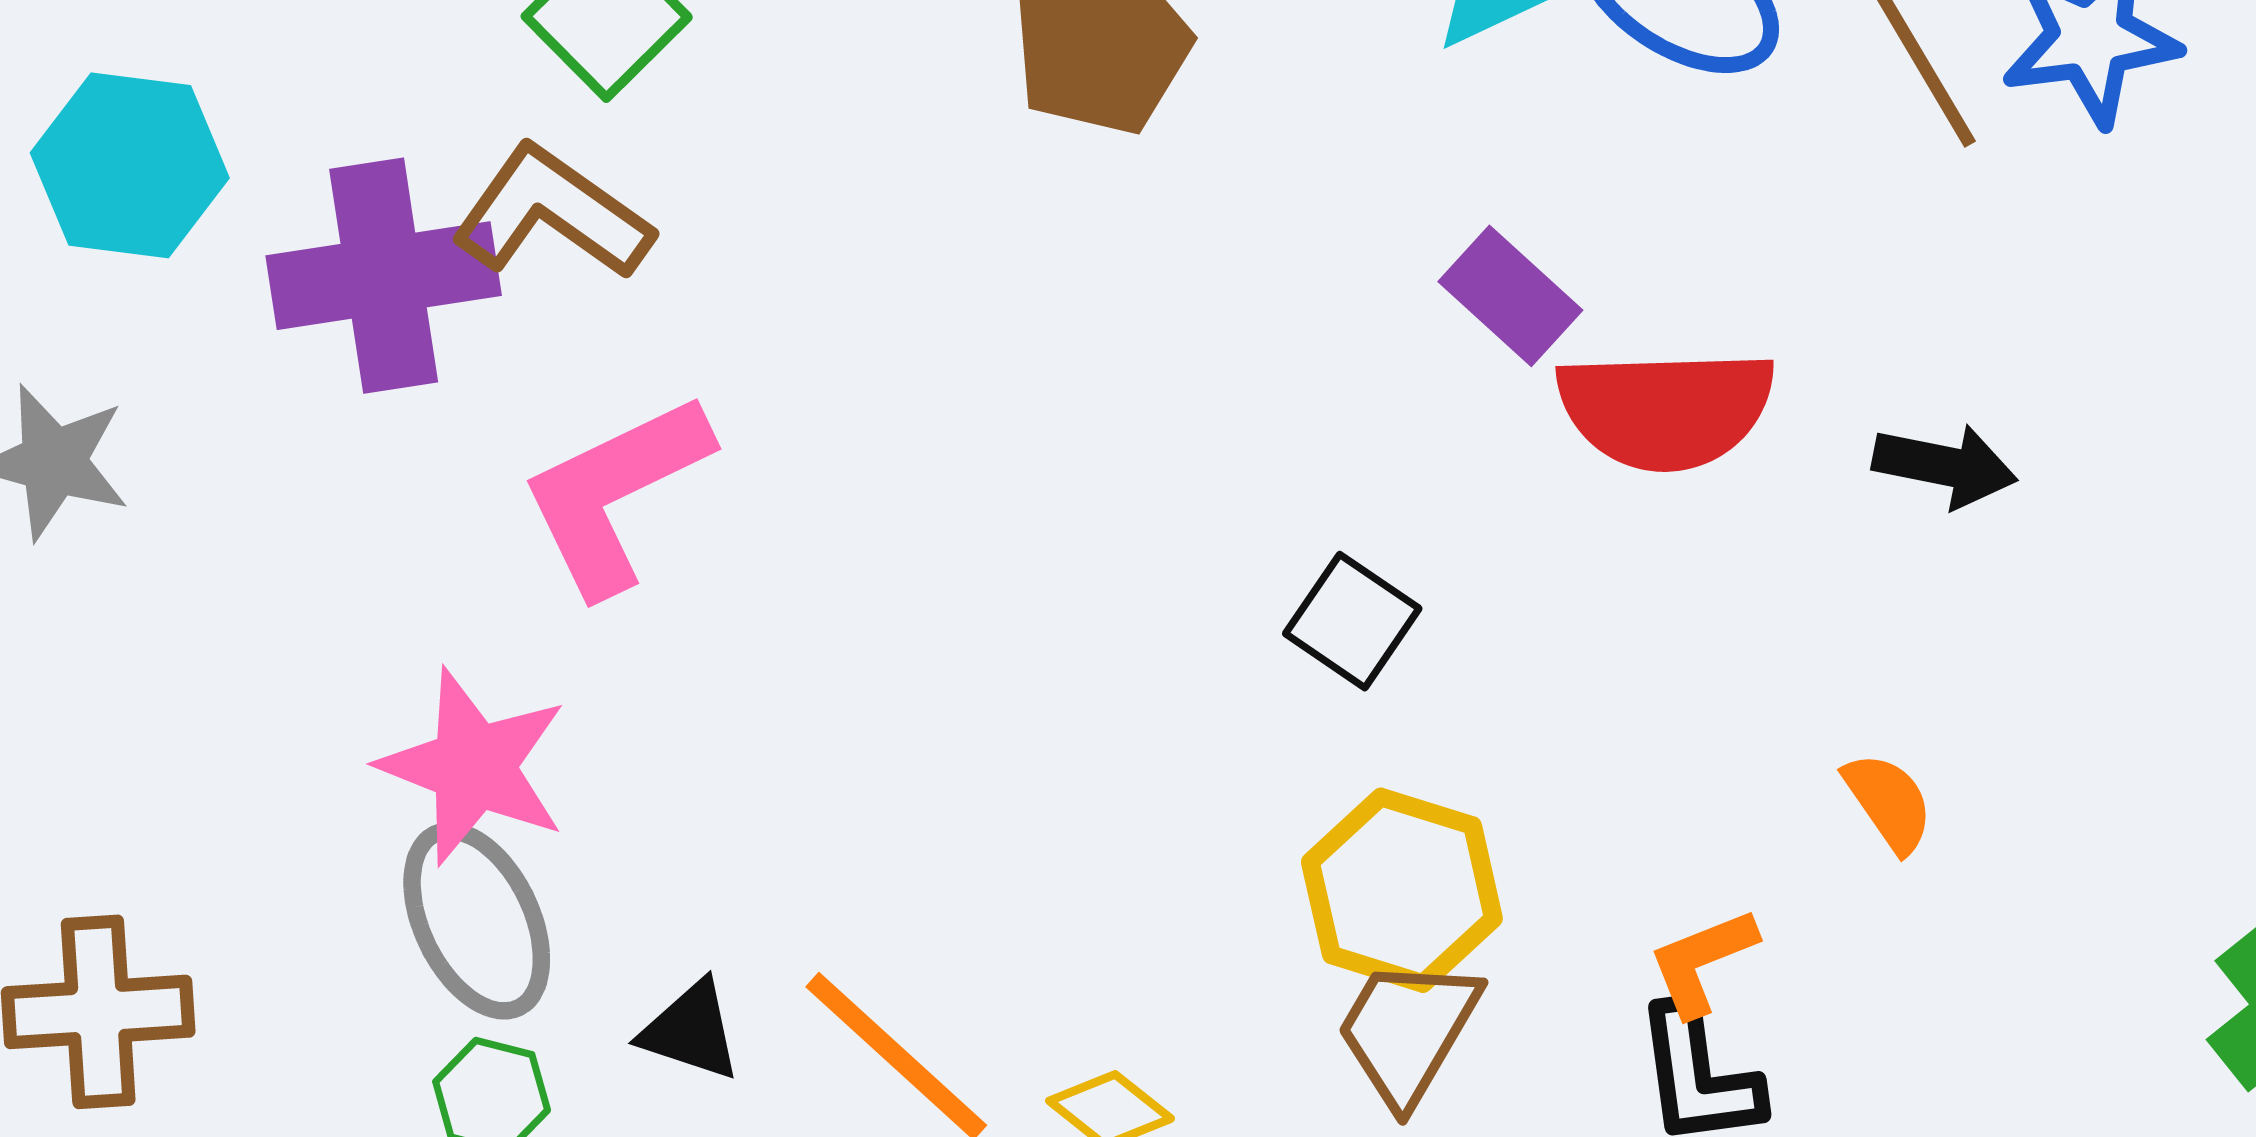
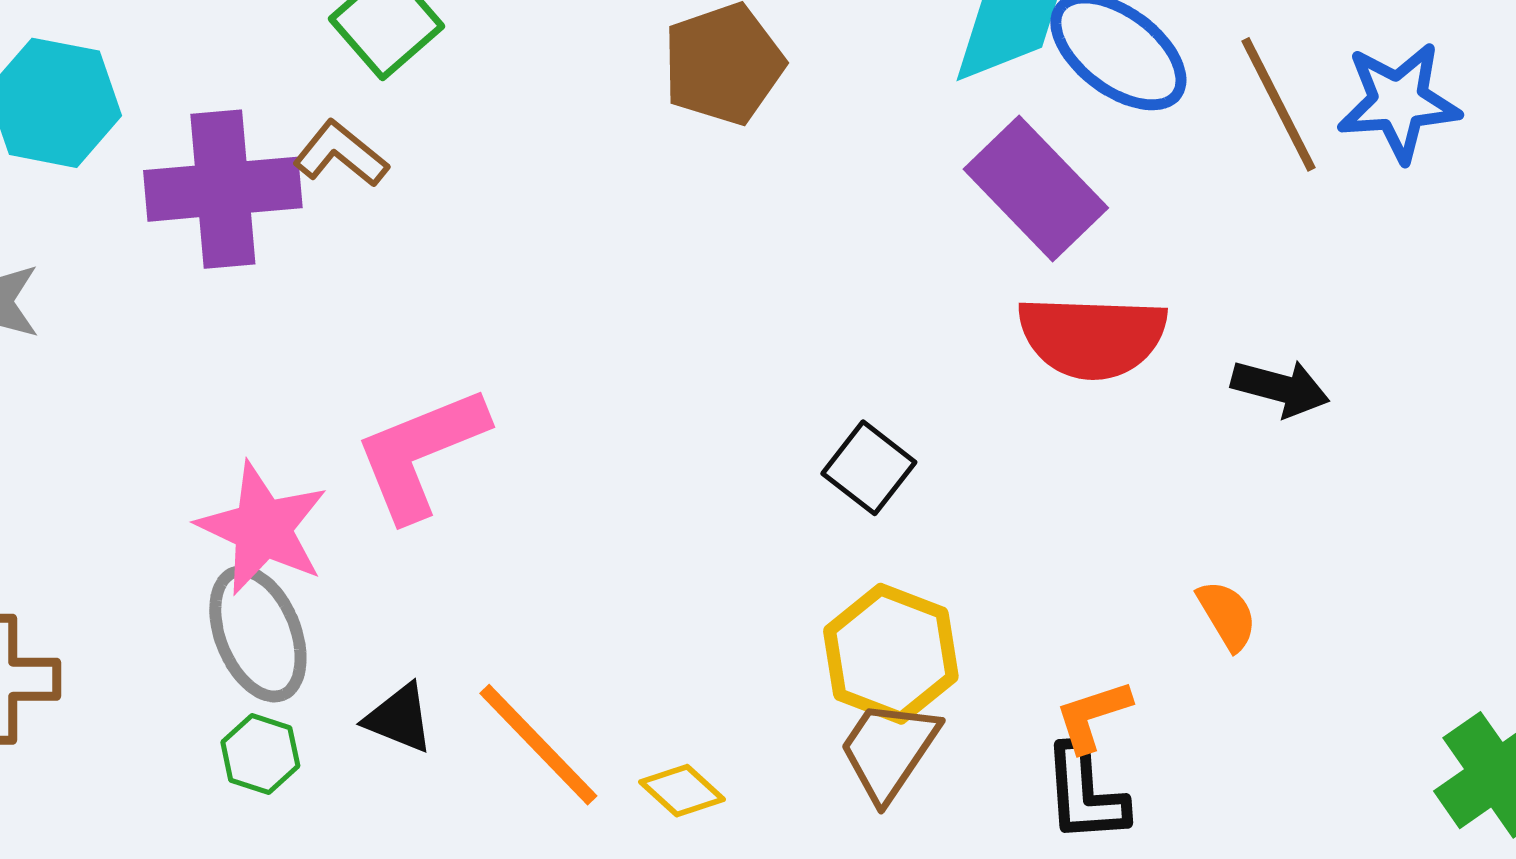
brown L-shape: (552, 213) -> (341, 154), size x0.7
purple rectangle: (1510, 296) -> (1036, 189), moved, size x1.5
pink L-shape: (615, 494) -> (421, 453), moved

